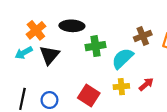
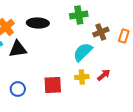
green cross: (96, 46) -> (79, 15), moved
black triangle: (49, 55) -> (18, 49), turned 42
red square: (89, 96) -> (53, 85), turned -36

